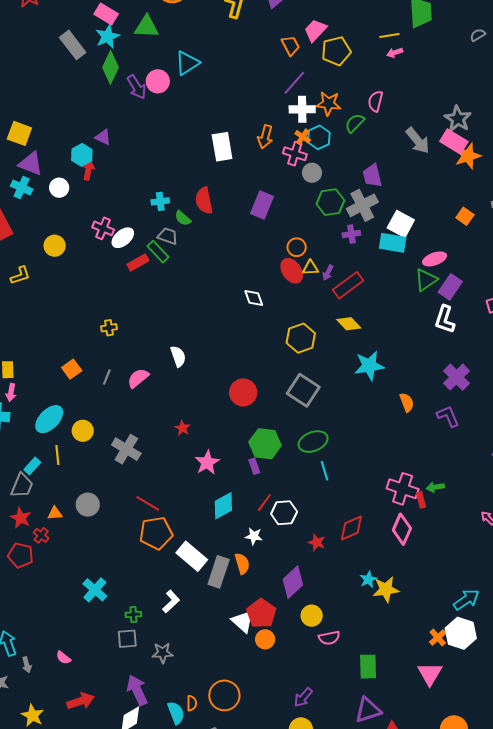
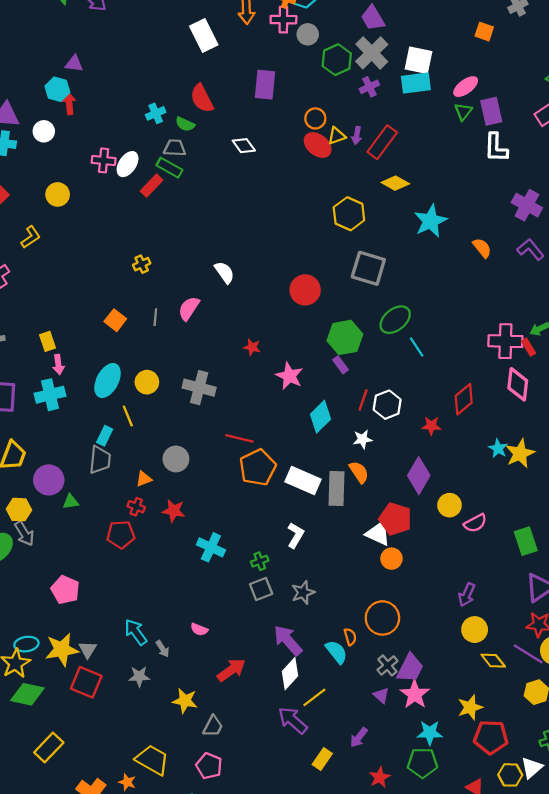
green triangle: (426, 280) -> (463, 112), size x0.7
purple rectangle: (450, 287) -> (491, 111), turned -30
white diamond: (254, 298) -> (244, 146), moved
red star: (21, 518) -> (174, 511), moved
orange circle: (265, 639) -> (391, 559), moved

